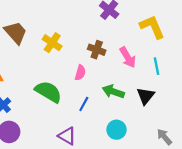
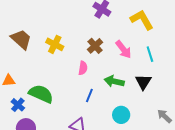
brown cross: (97, 50) -> (95, 46), turned 35
green semicircle: (48, 92) -> (41, 94), moved

